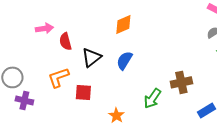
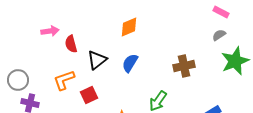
brown cross: (181, 82) -> (184, 66), moved
red square: (83, 92) -> (89, 95), turned -30

